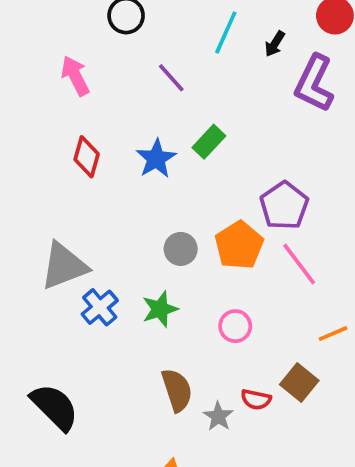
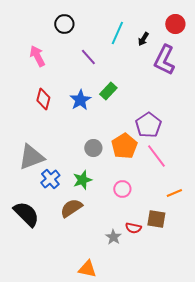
brown square: (299, 383) -> (156, 219), turned -30
brown semicircle: (177, 390) -> (71, 208), moved, turned -105
black semicircle: (55, 407) -> (26, 214), moved

